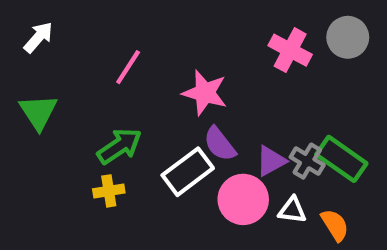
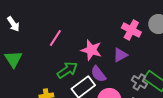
white arrow: (38, 37) -> (13, 24), turned 105
green arrow: (119, 146) -> (67, 70), moved
purple triangle: (271, 161) -> (120, 55), moved

